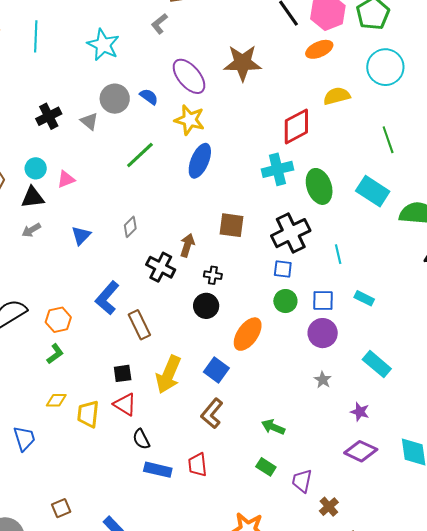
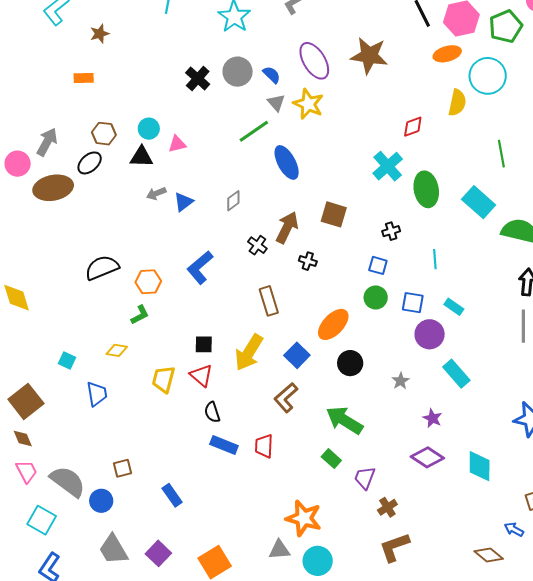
cyan circle: (385, 67) -> (488, 76), moved
yellow semicircle: (337, 96) -> (457, 103), turned 108
black cross: (49, 116) -> (198, 78), moved, turned -30
gray triangle: (89, 121) -> (276, 103), moved
red diamond: (296, 126) -> (413, 127), size x0.6
blue ellipse: (200, 161) -> (287, 162), moved, turned -60
cyan cross: (277, 169) -> (388, 166), turned -36
gray arrow: (31, 230) -> (156, 193), moved
black cross: (291, 233) -> (391, 231), size x0.5
brown arrow: (187, 245) -> (287, 227), size x1.4
black cross: (161, 267) -> (257, 245), size x0.7
black circle: (206, 306) -> (350, 363), moved
brown rectangle: (139, 325) -> (269, 301), moved
purple circle: (323, 333) -> (430, 334), moved
yellow diamond: (56, 400) -> (117, 350), moved
green arrow: (273, 427) -> (344, 420), size x1.6

